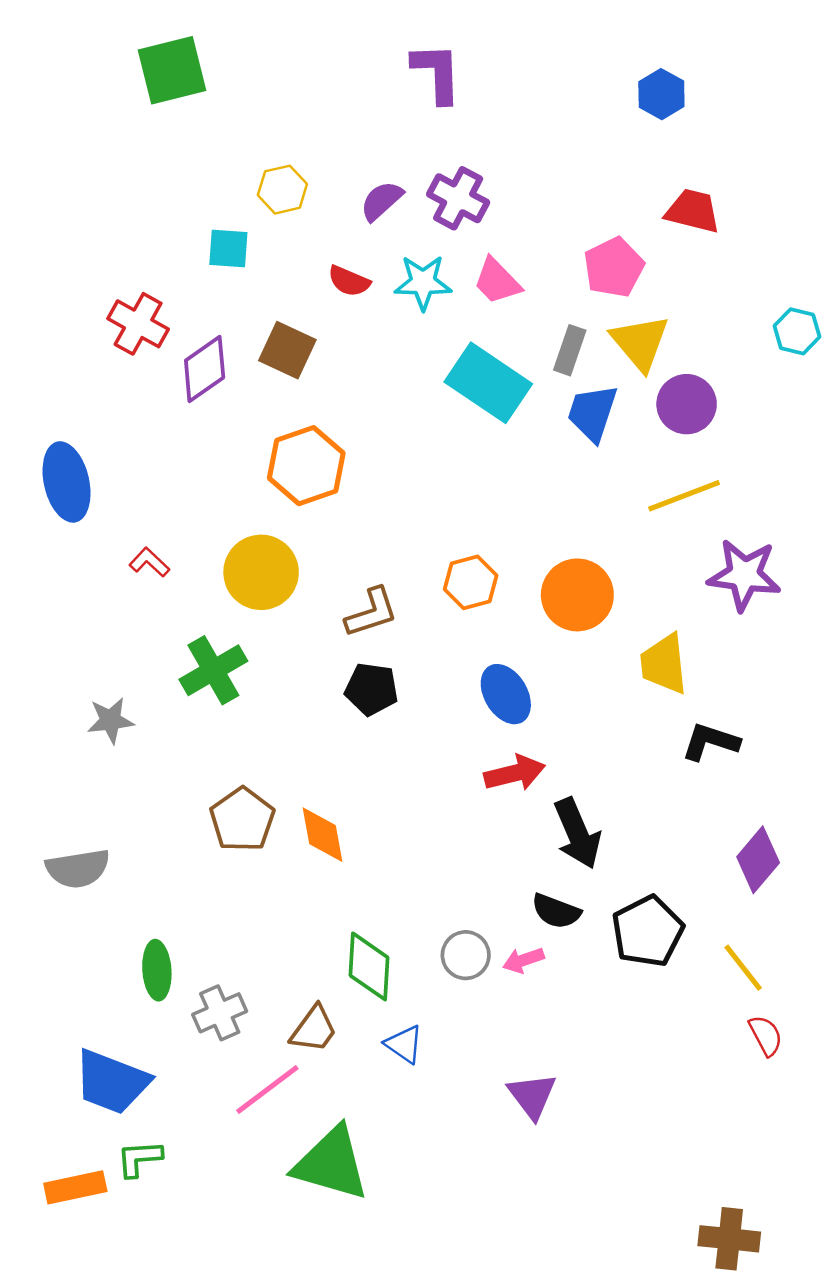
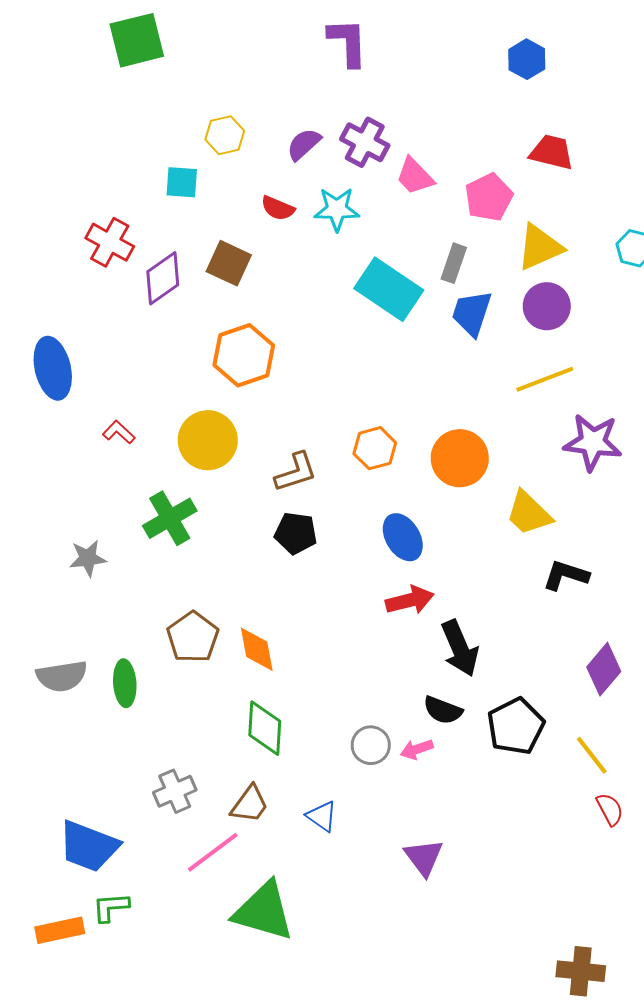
pink trapezoid: (497, 281) -> (415, 176), moved
yellow triangle: (640, 343) -> (540, 247), moved, turned 46
yellow trapezoid: (664, 664) -> (529, 513), turned -40
green diamond: (369, 966) -> (265, 728), moved
green ellipse: (157, 970) -> (125, 683), moved

